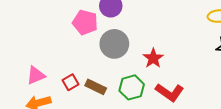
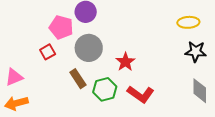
red square: (70, 82) -> (48, 52), moved
brown rectangle: (96, 87) -> (78, 79), moved, turned 30

